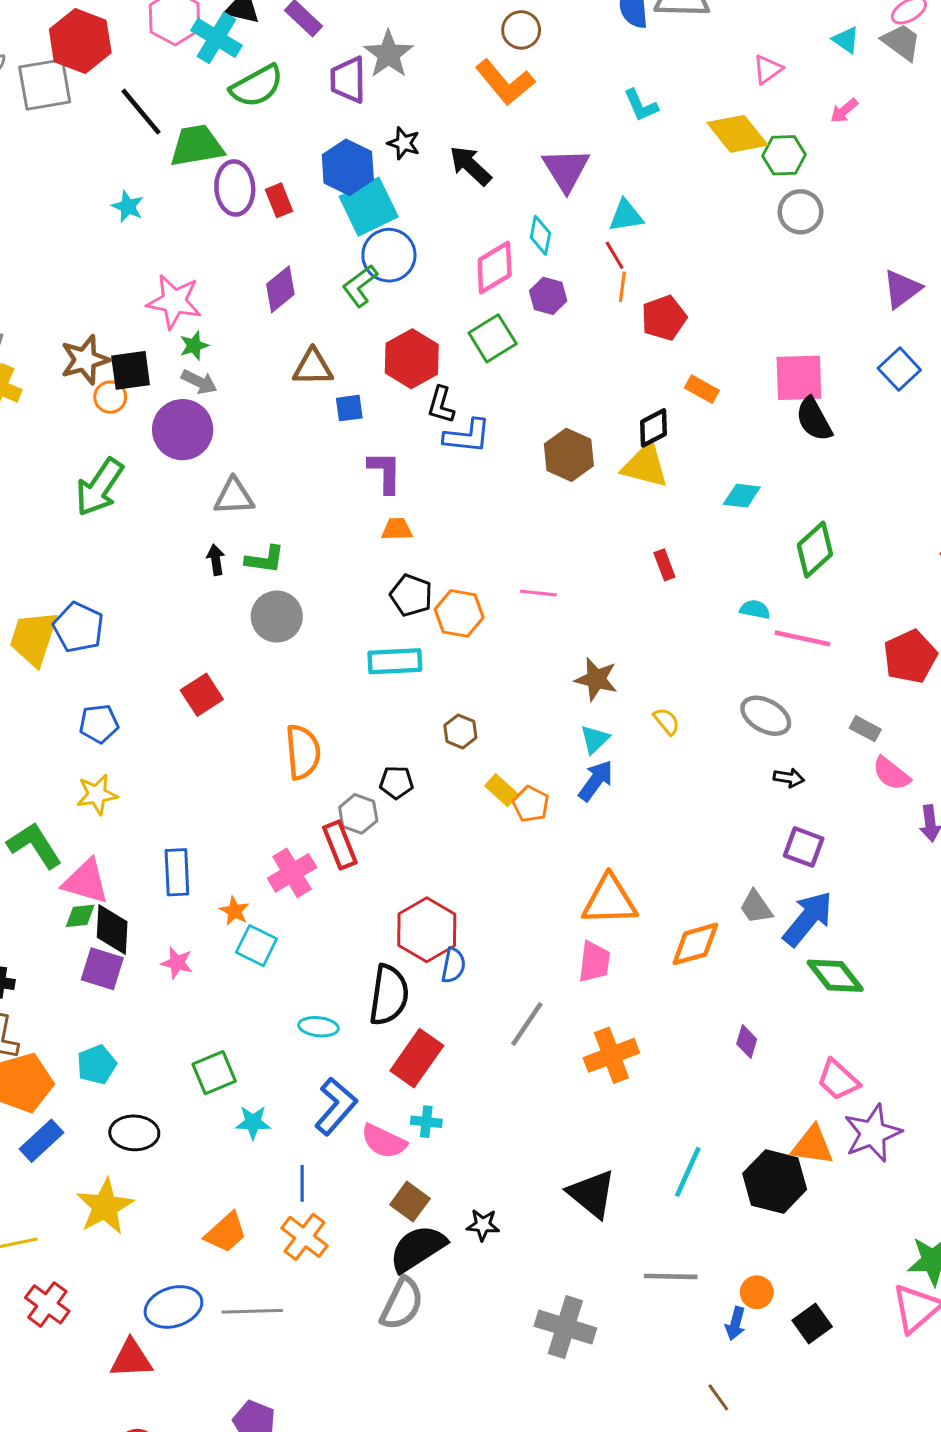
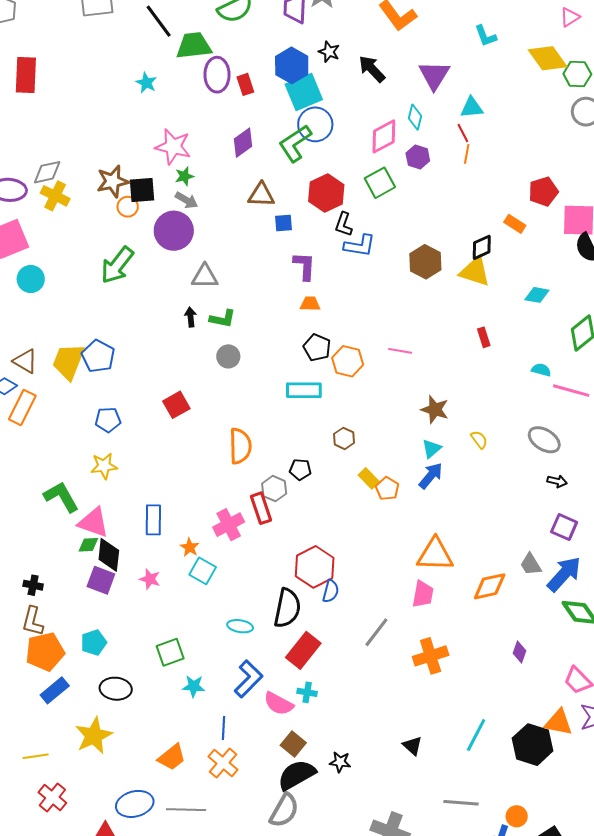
green L-shape: (360, 286) -> (295, 143), size x1.4
red pentagon: (664, 318) -> (543, 192), moved
gray circle: (277, 617) -> (228, 356), size x0.7
black triangle: (592, 1194) -> (412, 746), size x0.6

